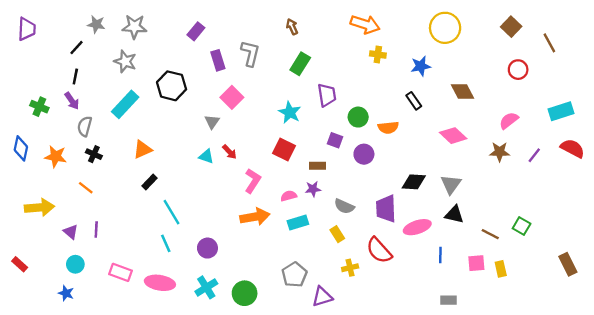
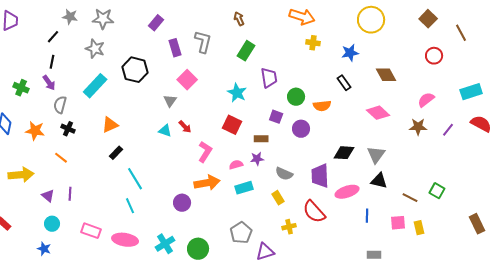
purple circle: (207, 248) -> (182, 203), moved

